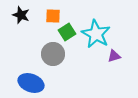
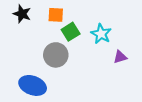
cyan star: (96, 34) -> (101, 34), size x0.7

